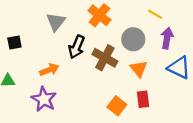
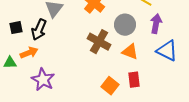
black arrow: (77, 47) -> (39, 30), moved
orange triangle: (139, 69) -> (130, 52), turned -30
orange arrow: (49, 70) -> (29, 53), moved

